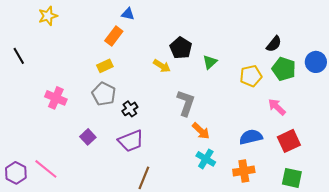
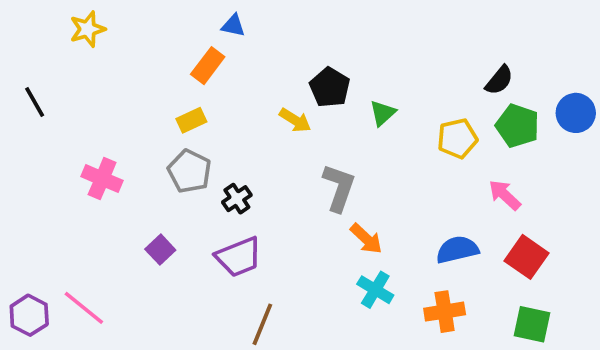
red square: (289, 141) -> (527, 257), turned -30

